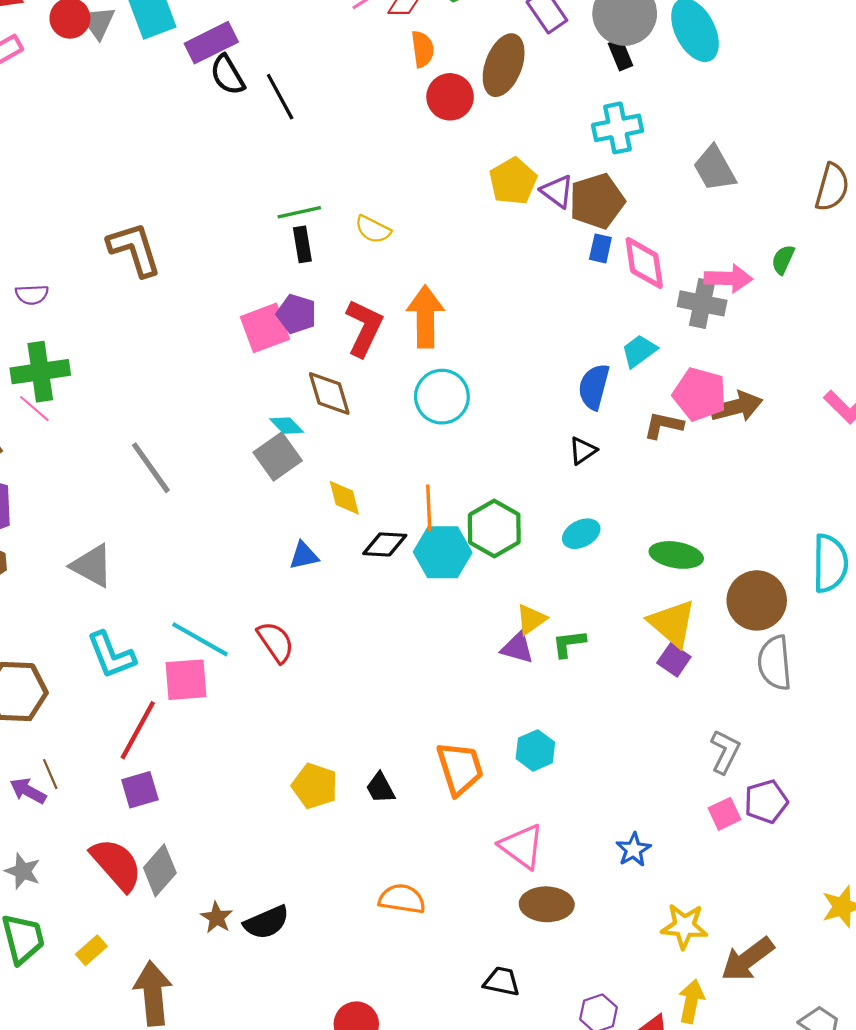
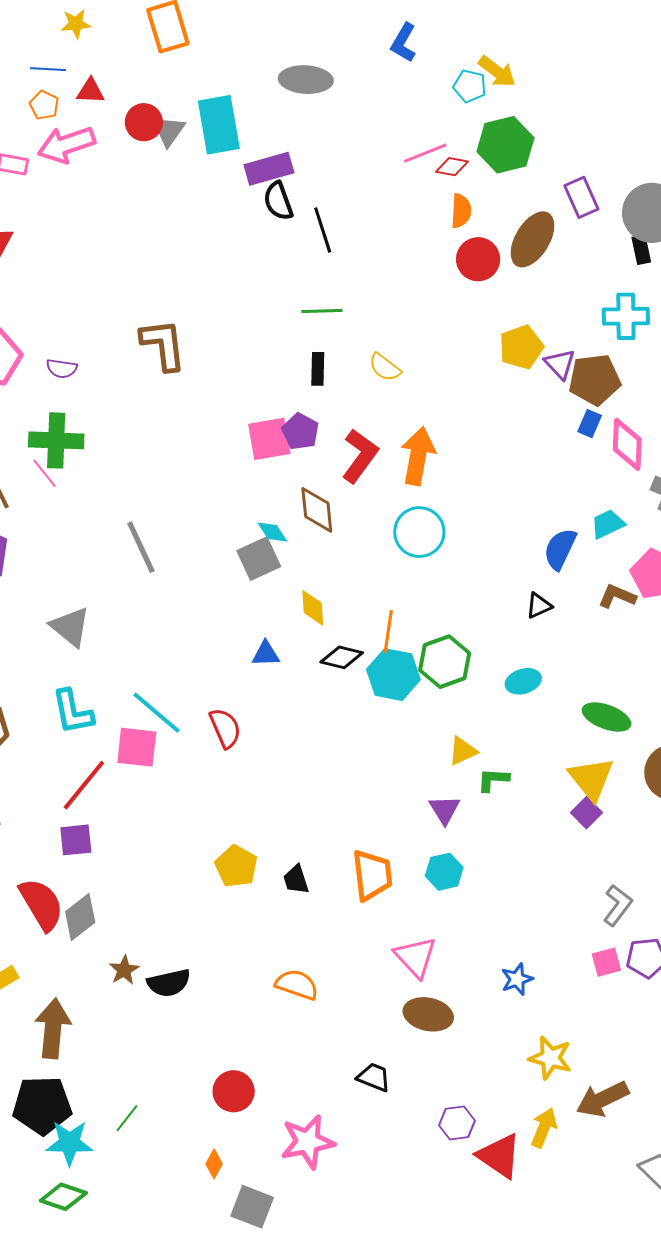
green line: (299, 212) -> (322, 311), moved
purple triangle: (517, 648) -> (445, 810), moved, turned 32

